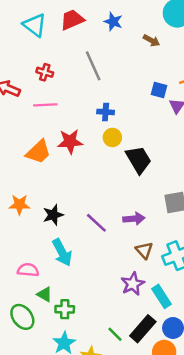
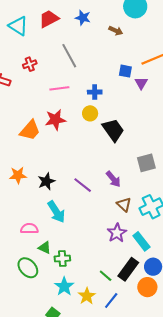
red cross: (45, 72) -> (30, 64), turned -32
pink line: (45, 105) -> (59, 88), moved
blue cross: (106, 112) -> (95, 92), moved
purple arrow: (134, 219) -> (113, 179), turned 60

